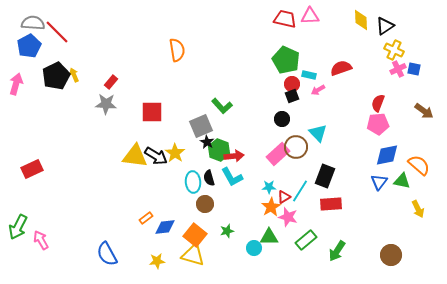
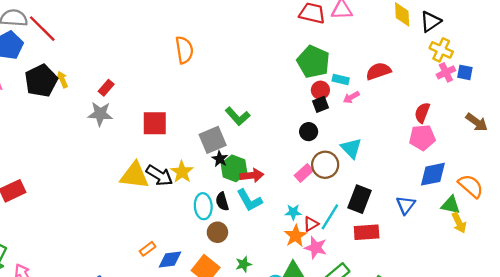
pink rectangle: (278, 154) -> (304, 173), size x0.7
blue triangle: (379, 182) -> (406, 205), moved
yellow arrow: (418, 209) -> (459, 223), moved

